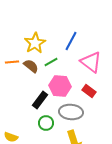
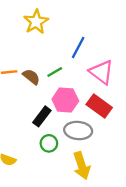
yellow star: (35, 43) -> (36, 22), moved
red rectangle: (89, 91) -> (99, 106), size x1.5

